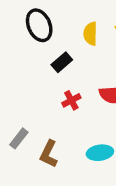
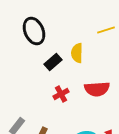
yellow semicircle: (90, 34) -> (77, 53), moved

